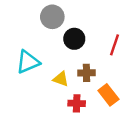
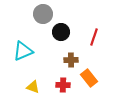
yellow triangle: (61, 79) -> (33, 87), moved

